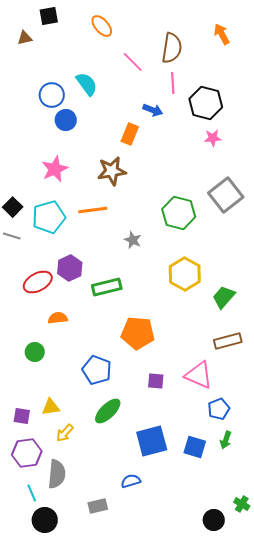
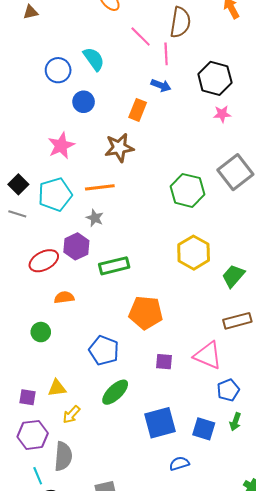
pink line: (173, 83) -> (166, 54), moved
blue circle: (66, 120) -> (84, 102), moved
gray star: (133, 240) -> (95, 218), moved
blue semicircle: (131, 481) -> (179, 463), moved

